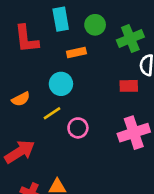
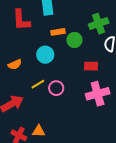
green circle: (95, 25) -> (74, 40), moved
red rectangle: (129, 86) -> (91, 66), moved
yellow line: (52, 113) -> (38, 84), moved

